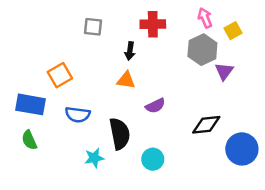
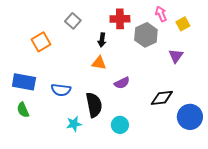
gray square: (93, 27) -> (73, 21), turned 35
gray hexagon: (202, 50) -> (146, 35), moved
orange square: (60, 75) -> (41, 42), moved

